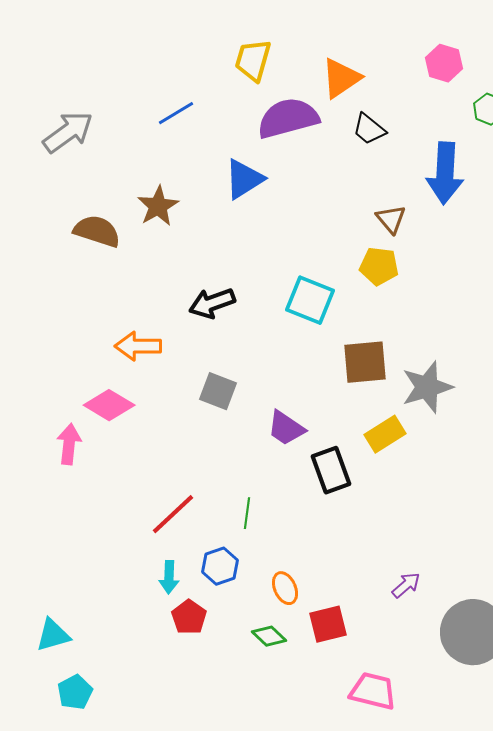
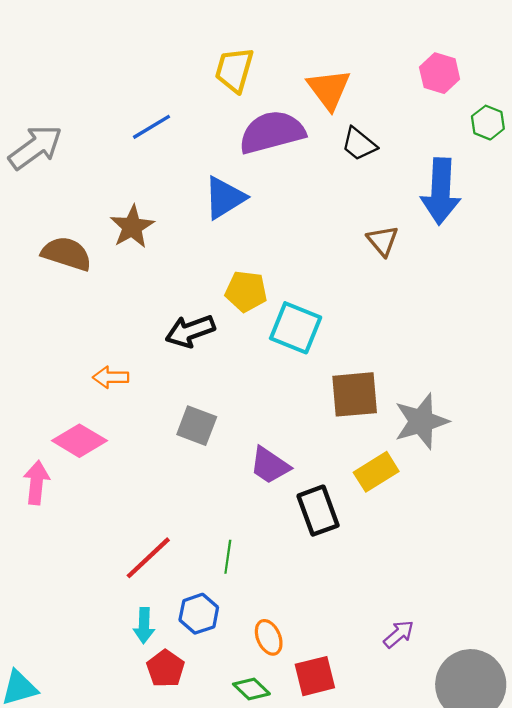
orange triangle: (341, 78) -> (329, 89), turned -33
yellow pentagon: (379, 266) -> (246, 291), moved
orange arrow: (138, 346) -> (111, 377), size x0.7

